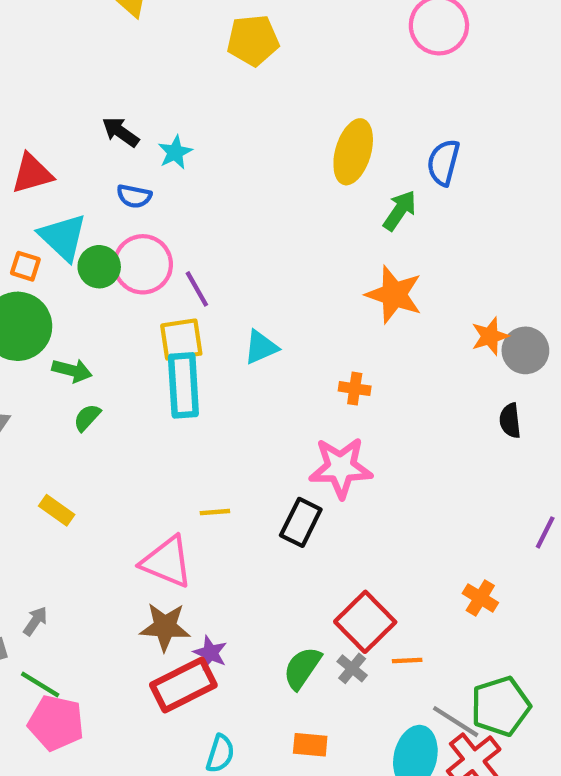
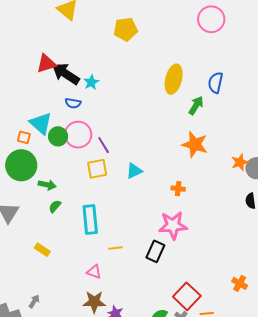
black arrow: (121, 132) -> (66, 74), size x1.6
red triangle: (32, 174) -> (46, 64), moved
cyan rectangle: (183, 385) -> (90, 219), moved
pink triangle: (167, 562) -> (94, 272), size x0.6

